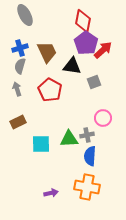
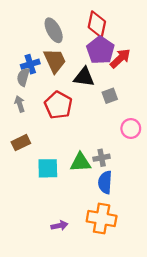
gray ellipse: (25, 15) -> (54, 30), moved
blue cross: (20, 48) -> (30, 64), moved
pink circle: (103, 118) -> (131, 128), moved

